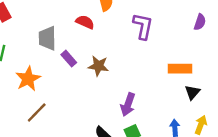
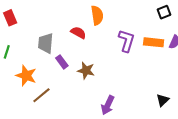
orange rectangle: (180, 69) -> (154, 42), moved
orange star: (28, 79) -> (26, 76), turned -30
brown line: (37, 112) -> (41, 95), moved

